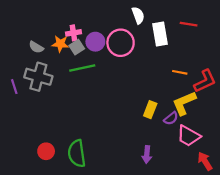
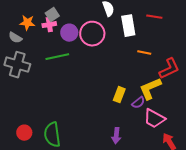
orange star: (60, 44) -> (27, 23), moved
gray square: (77, 47) -> (52, 15), moved
orange line: (180, 72) -> (144, 53), moved

